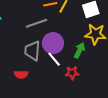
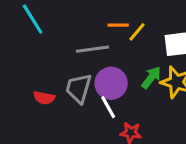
green arrow: (80, 50) -> (151, 78), moved
red semicircle: (21, 74) -> (44, 98), moved

